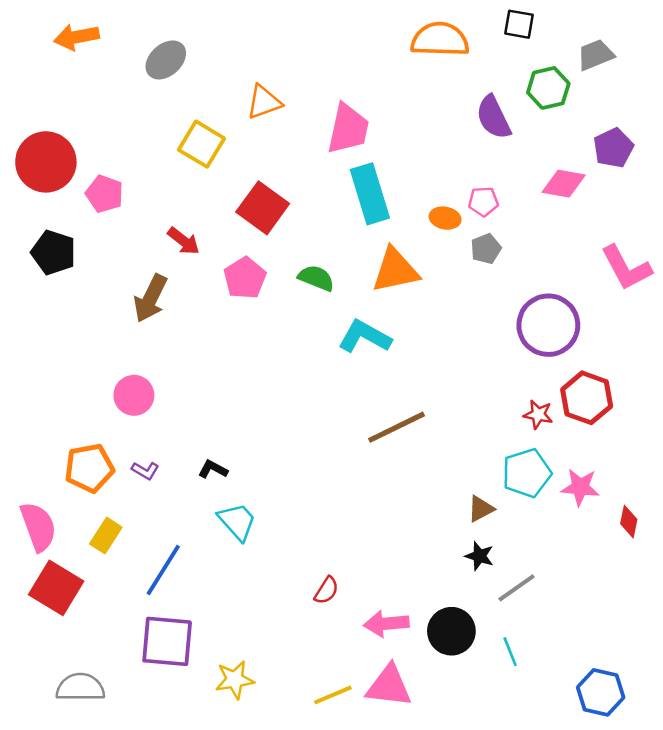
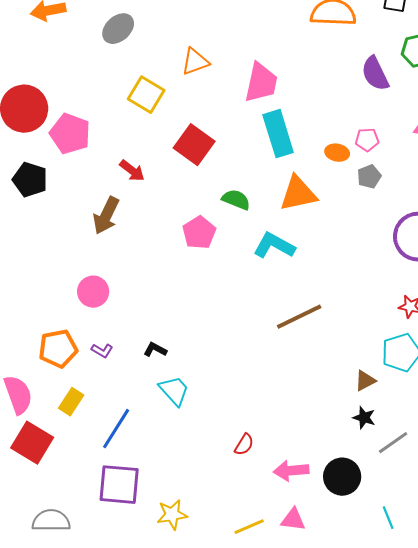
pink pentagon: (105, 194) -> (70, 134), size x1.4
pink pentagon: (245, 278) -> (199, 233), moved
cyan line: (510, 652) -> (388, 518), moved
pink triangle: (389, 686) -> (293, 520), size x0.7

